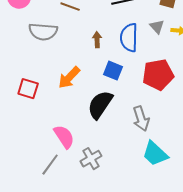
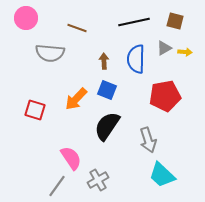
gray triangle: (157, 27) -> (164, 48), turned 42
blue square: (113, 71) -> (107, 90), moved

